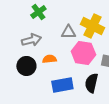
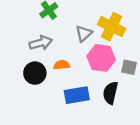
gray triangle: (68, 32) -> (84, 34), turned -42

